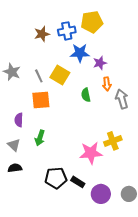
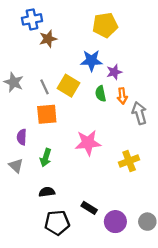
blue cross: (67, 31) -> (32, 19), moved
green semicircle: (86, 95) -> (101, 94), moved
pink star: (91, 153) -> (88, 143), moved
black semicircle: (15, 168) -> (47, 192), moved
black pentagon: (56, 178) -> (57, 223), moved

